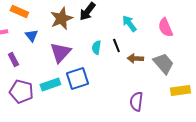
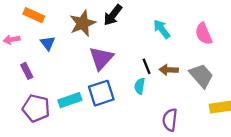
black line: (116, 46) -> (147, 66), moved
cyan semicircle: (96, 48) -> (140, 86), moved
purple triangle: (60, 52) -> (101, 58), moved

